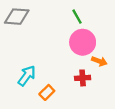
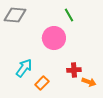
pink circle: (83, 42) -> (54, 38), moved
orange arrow: (99, 61) -> (89, 82), moved

